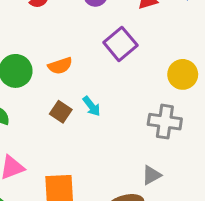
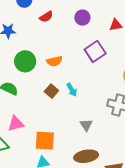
gray triangle: (151, 175) -> (86, 125), moved, turned -40

